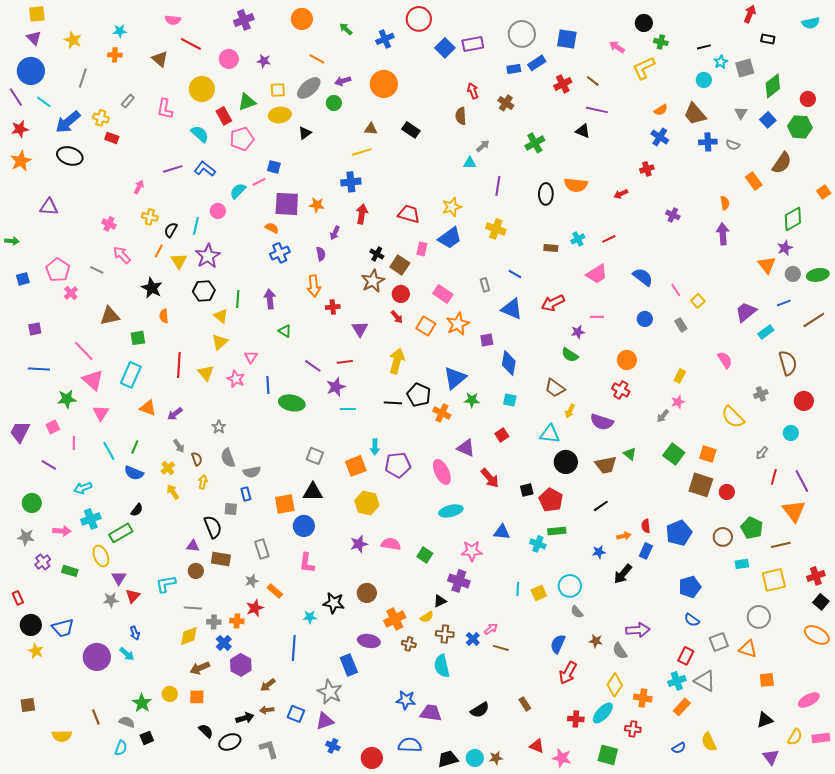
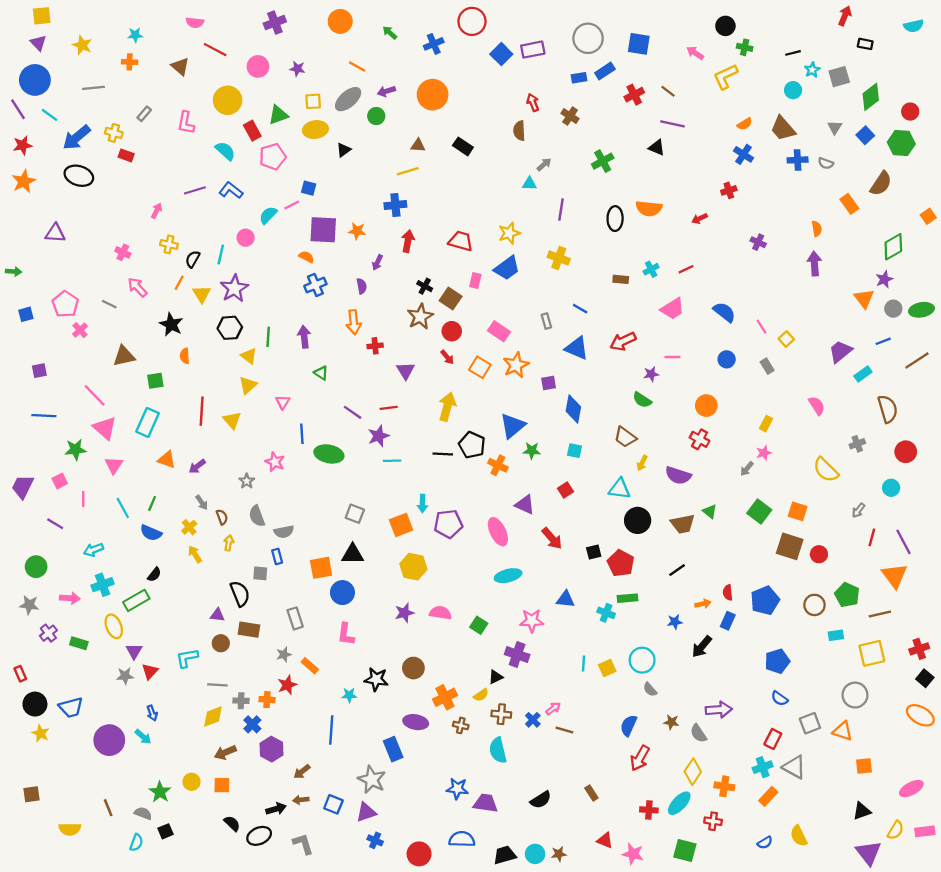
gray line: (83, 78) -> (93, 88), turned 66
pink star: (236, 379) -> (275, 462), moved
purple triangle: (771, 757) -> (869, 853), size x1.4

